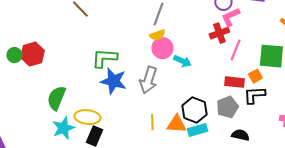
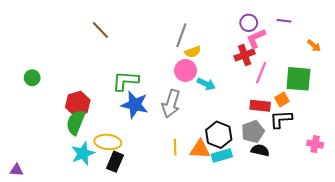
yellow semicircle: (157, 35) -> (193, 52), moved
red hexagon: (32, 54) -> (78, 104), moved
black semicircle: (240, 135) -> (260, 150), moved

